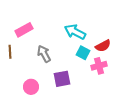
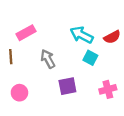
red semicircle: (103, 46) -> (112, 37), moved
pink cross: (99, 66) -> (108, 89), moved
pink circle: (31, 87) -> (19, 93), moved

